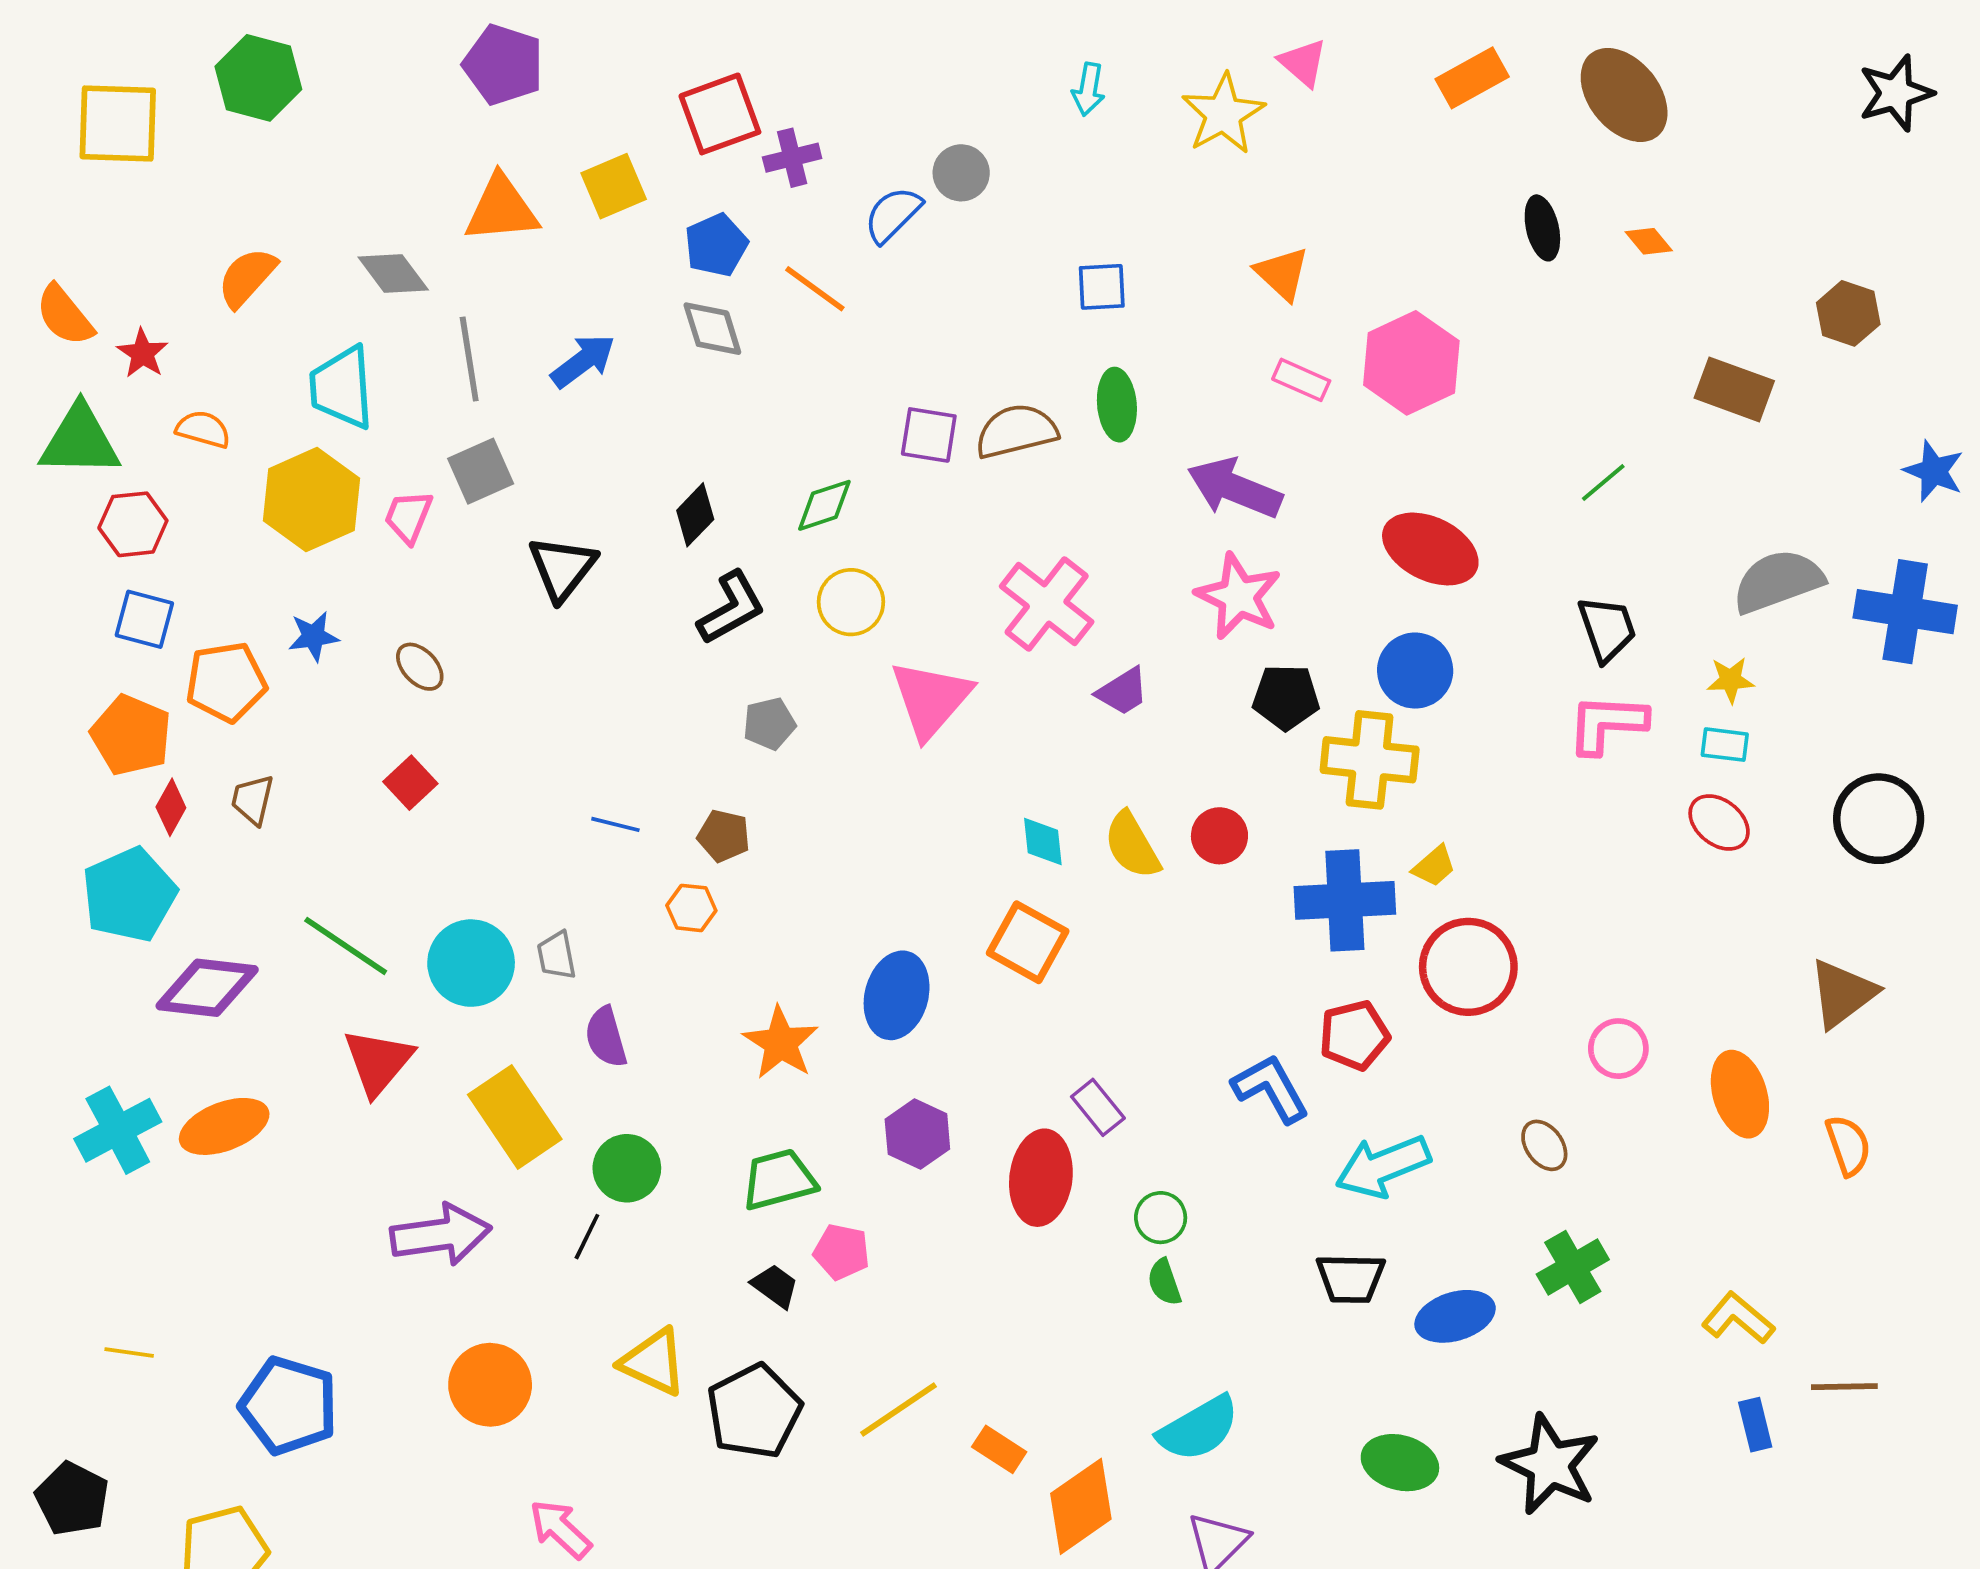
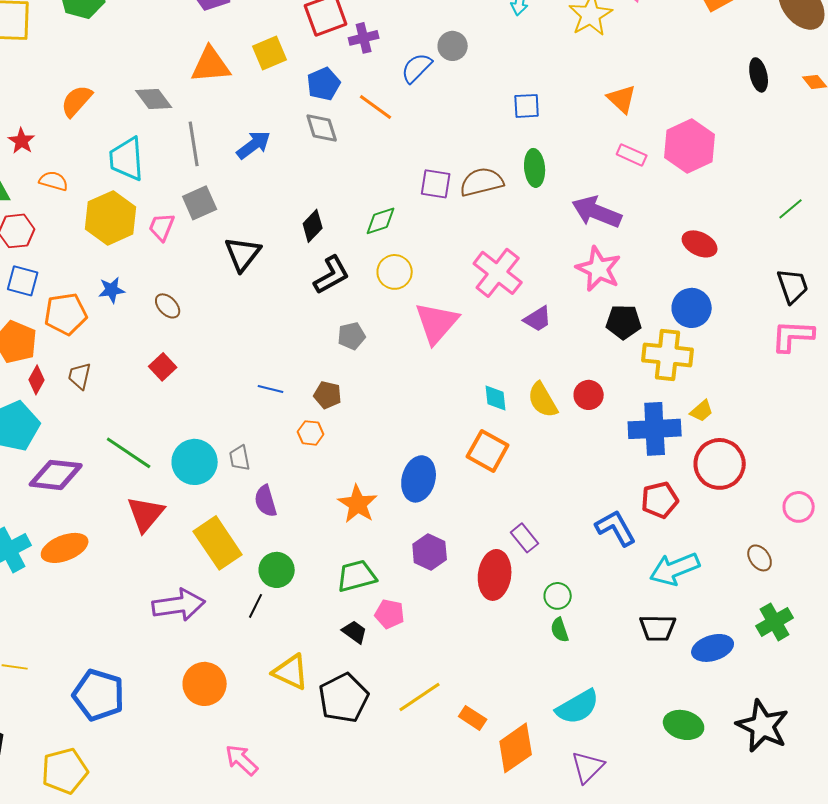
red ellipse: (1430, 549) -> (700, 244), size x0.7

